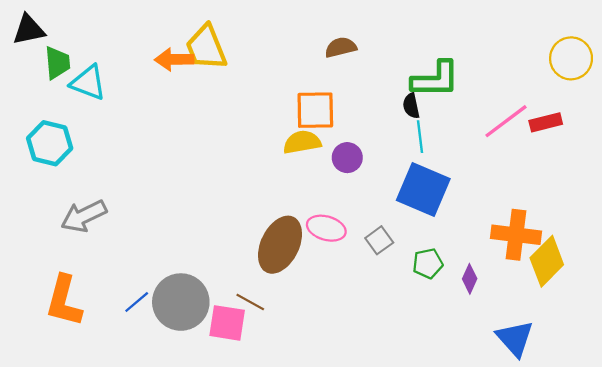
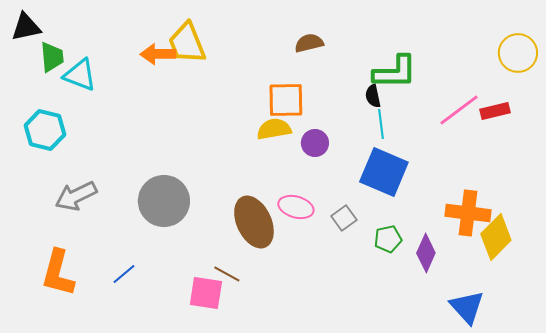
brown ellipse: (280, 245) -> (254, 222), turned -51
purple diamond: (470, 279) -> (426, 253), size x1.4
gray circle: (181, 302) -> (164, 201), moved

